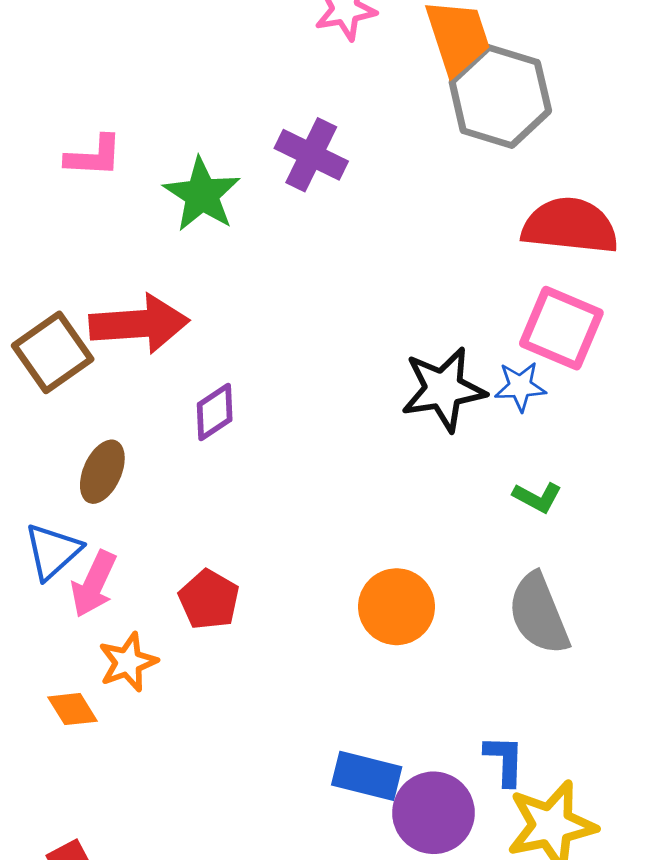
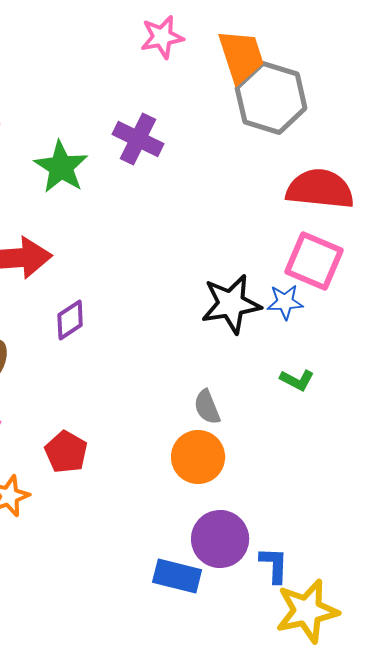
gray semicircle: (539, 614) -> (207, 407), moved, size x0.6
purple circle: (433, 813) -> (220, 539), moved

